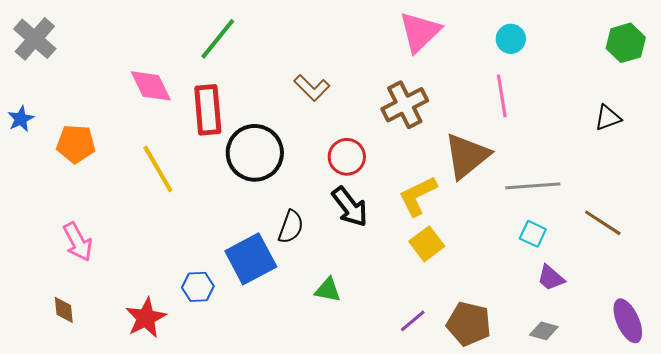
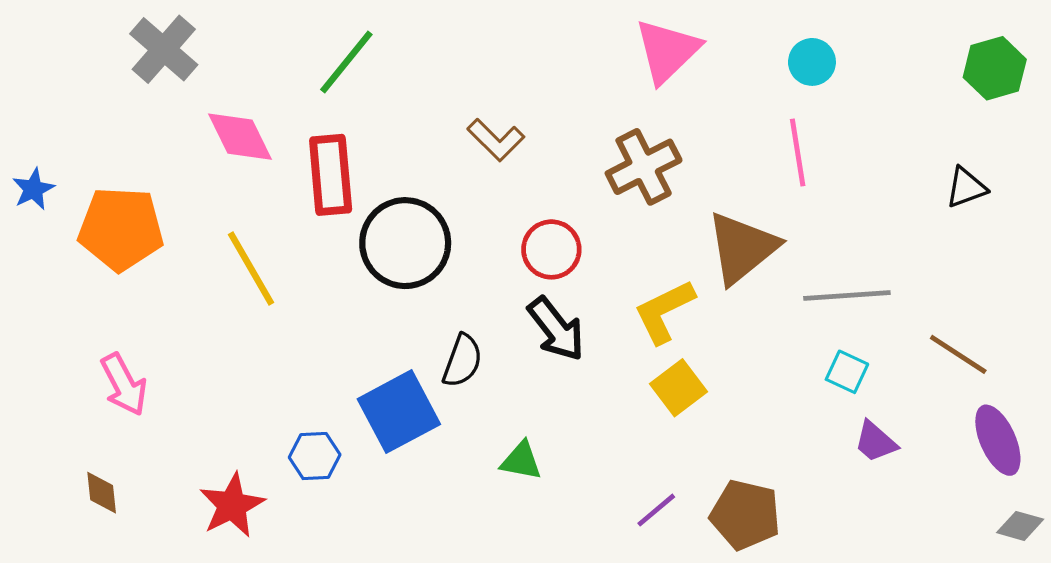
gray cross: (35, 39) -> (164, 49), moved
orange pentagon: (76, 144) -> (121, 229), size x1.4
purple ellipse: (628, 321) -> (998, 440), moved
gray diamond: (544, 331) -> (1020, 526), moved

